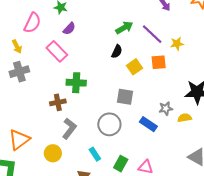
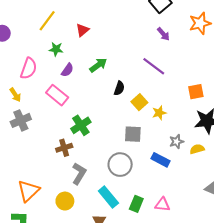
green arrow: (124, 28) -> (98, 65), moved
yellow star: (177, 44) -> (159, 113), moved
orange square: (159, 62) -> (196, 92), moved
green cross: (76, 83) -> (81, 125), turned -30
cyan rectangle: (95, 154) -> (108, 197), size x1.5

